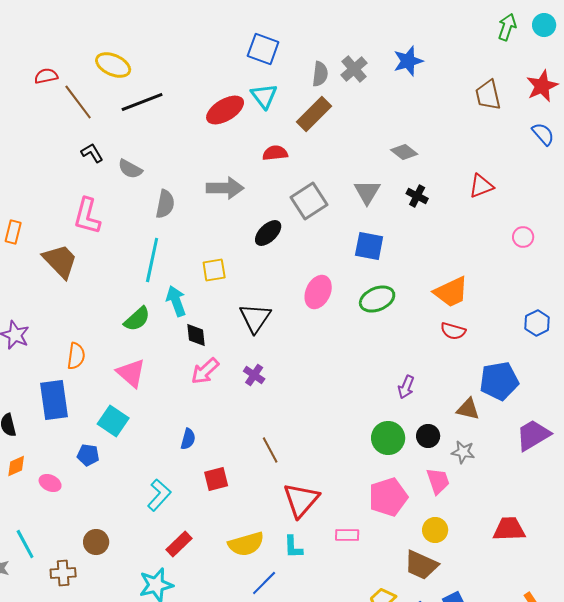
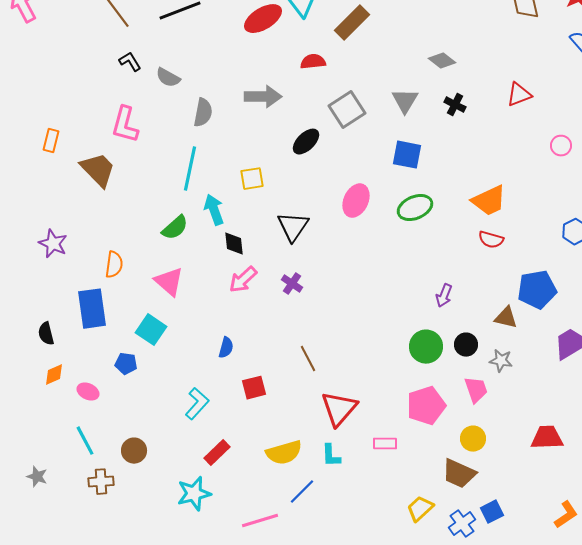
cyan line: (25, 544) -> (85, 441), moved

